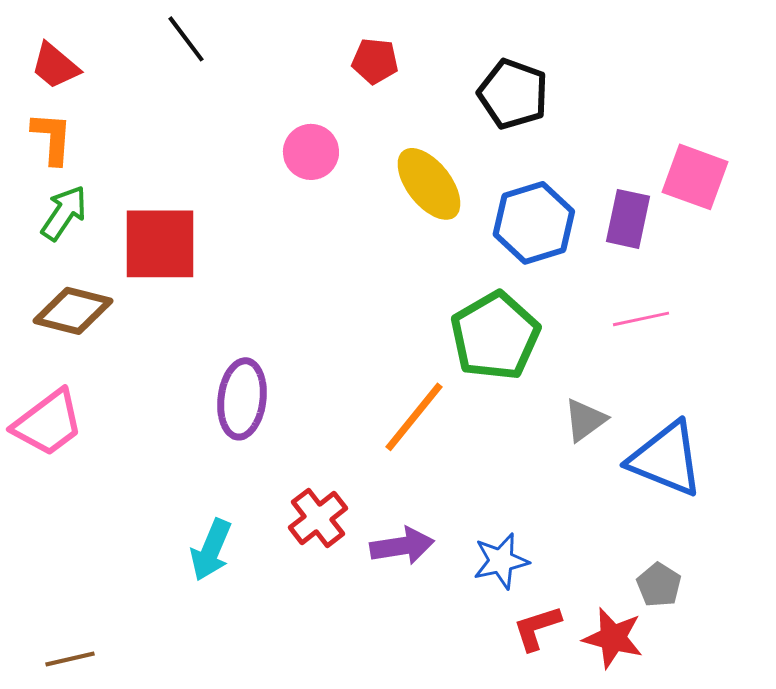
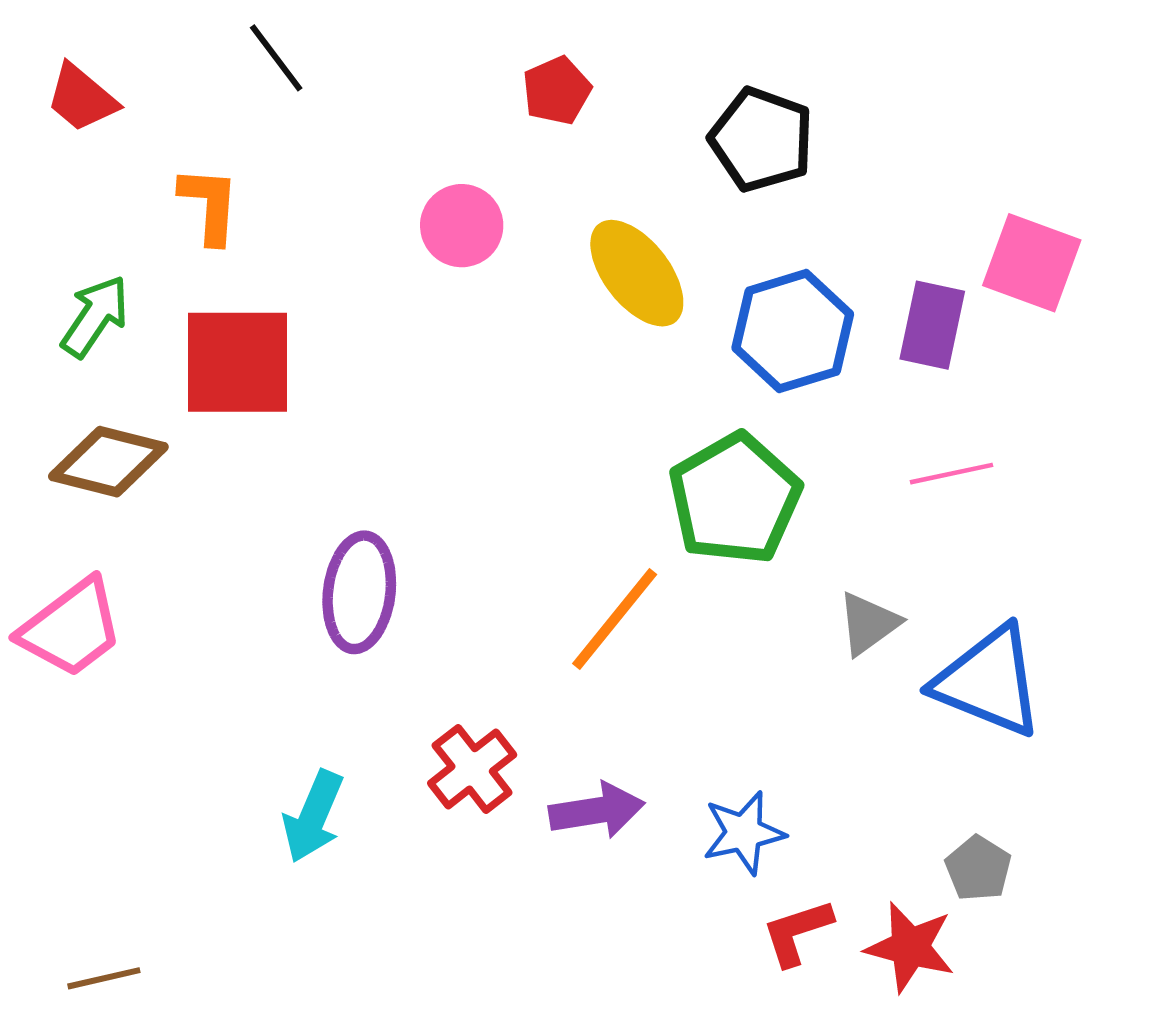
red pentagon: (375, 61) -> (557, 91), turned -30
orange L-shape: (52, 138) -> (209, 205), moved

